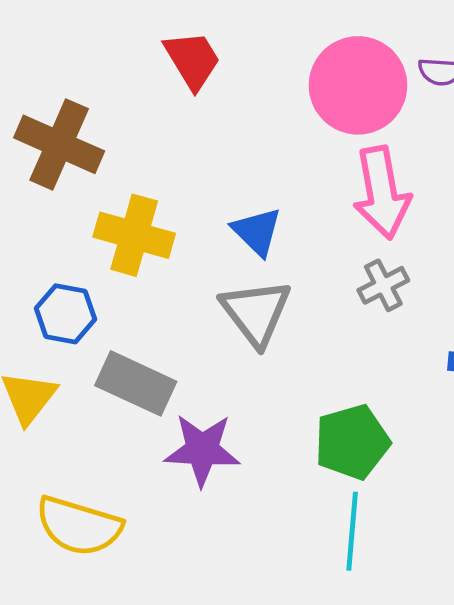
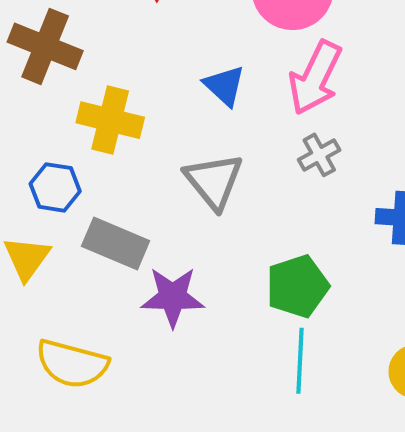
pink arrow: (382, 193) -> (315, 78), turned 38
blue triangle: (257, 232) -> (224, 86), moved

